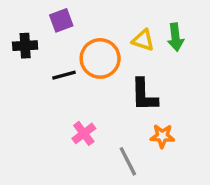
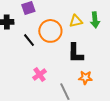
yellow triangle: (143, 40) -> (76, 21), turned -32
black line: (64, 75) -> (29, 40), turned 64

